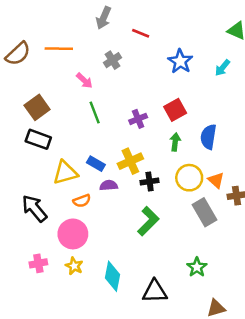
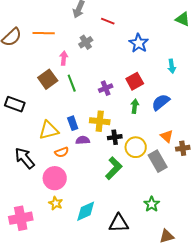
cyan arrow: (222, 68) -> (172, 66), moved, turned -48
pink arrow: (84, 81) -> (64, 58), turned -128
brown square: (37, 107) -> (48, 79), moved
blue semicircle: (208, 137) -> (161, 102), turned 42
black rectangle: (38, 139) -> (15, 104), moved
yellow cross: (130, 161) -> (100, 121), turned 30
blue rectangle: (96, 164) -> (73, 123), turned 40
yellow circle: (189, 178) -> (136, 147), moved
pink cross: (38, 263) -> (21, 218), moved, size x1.6
cyan diamond: (113, 276) -> (86, 211), turned 55

